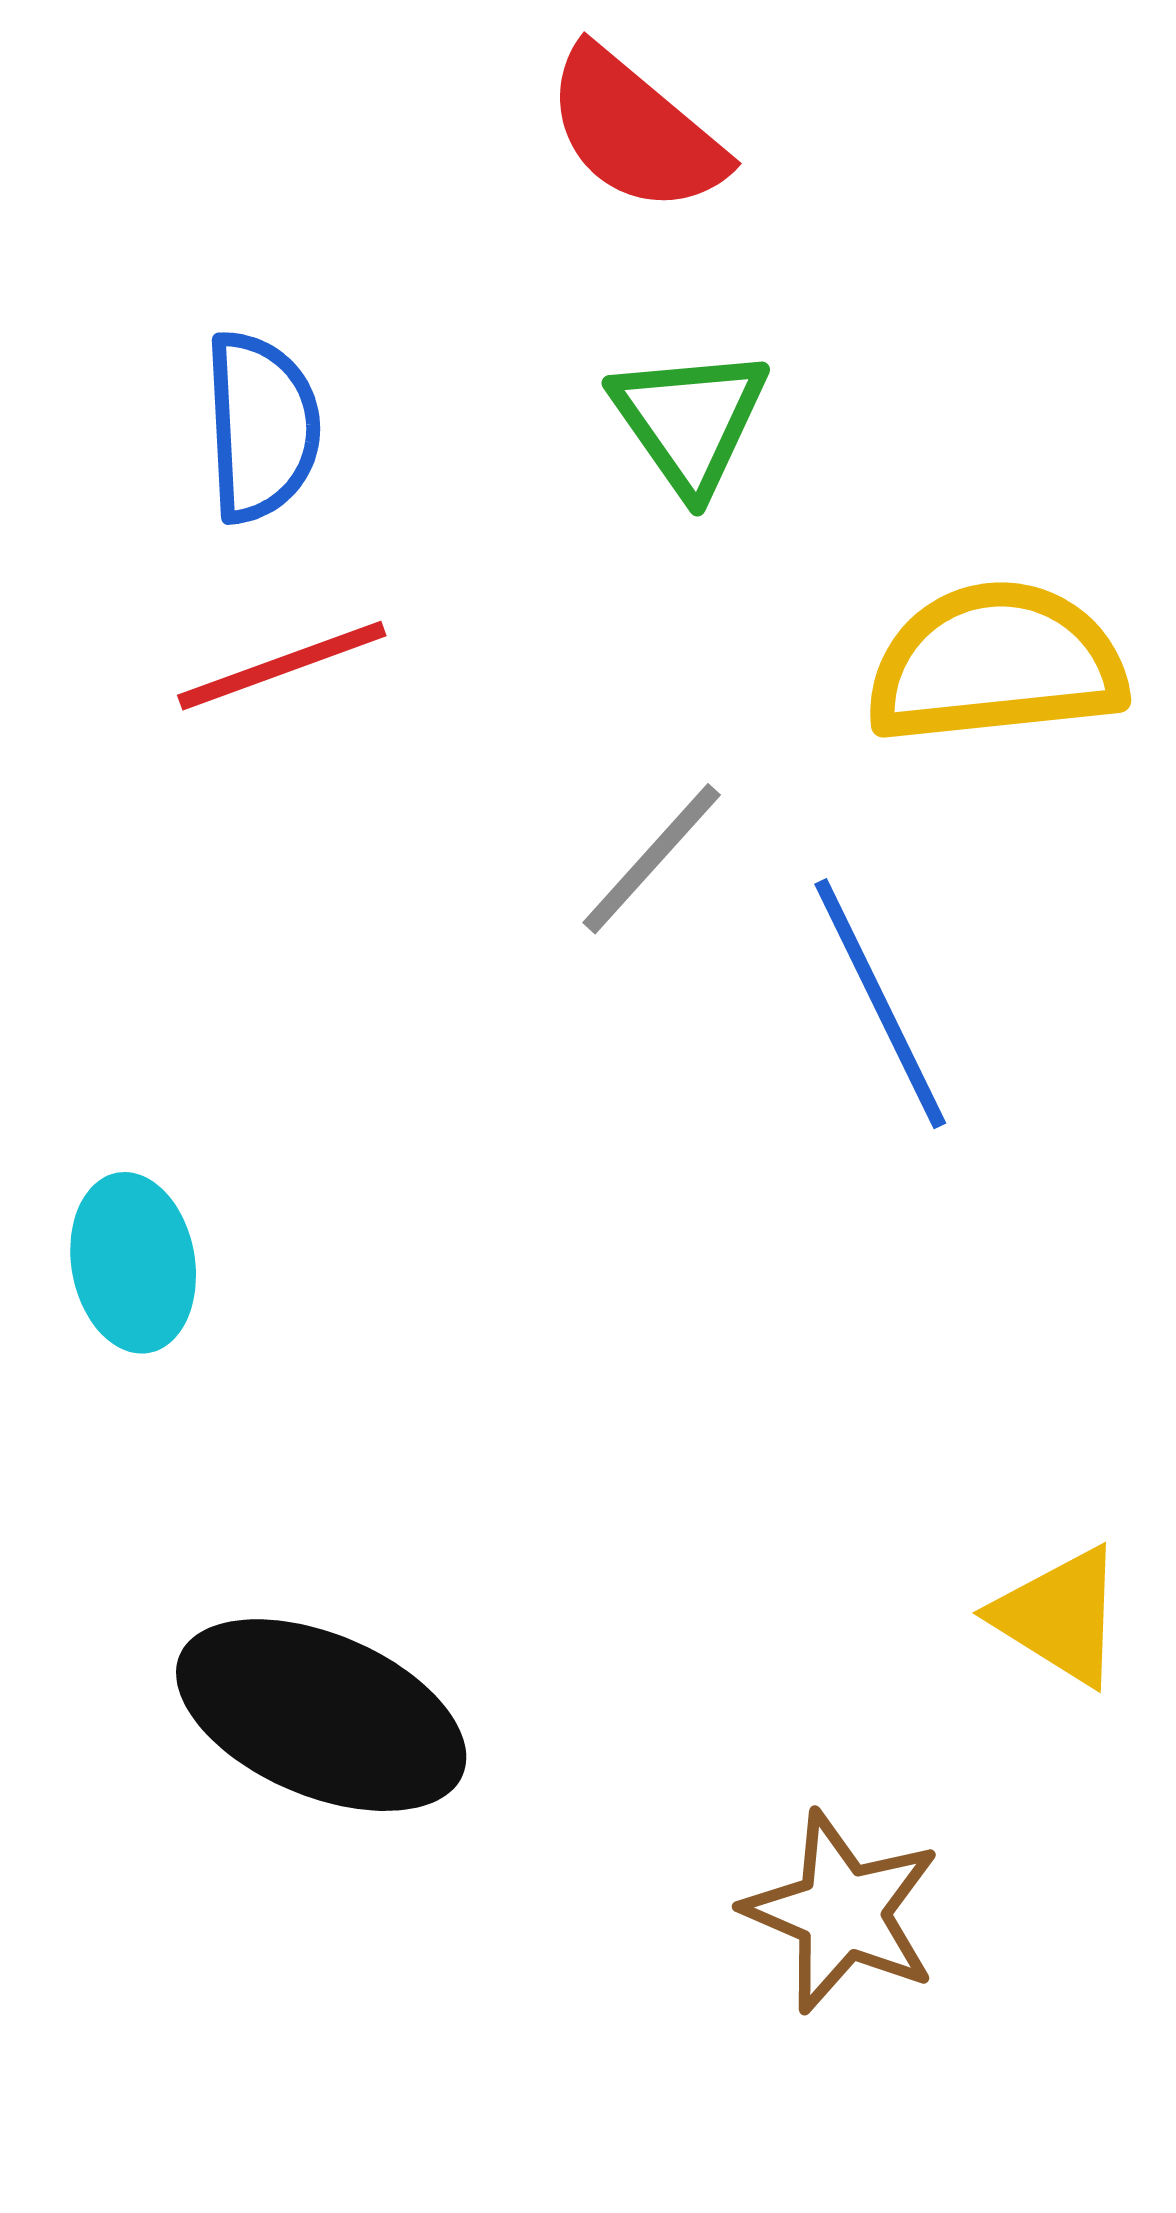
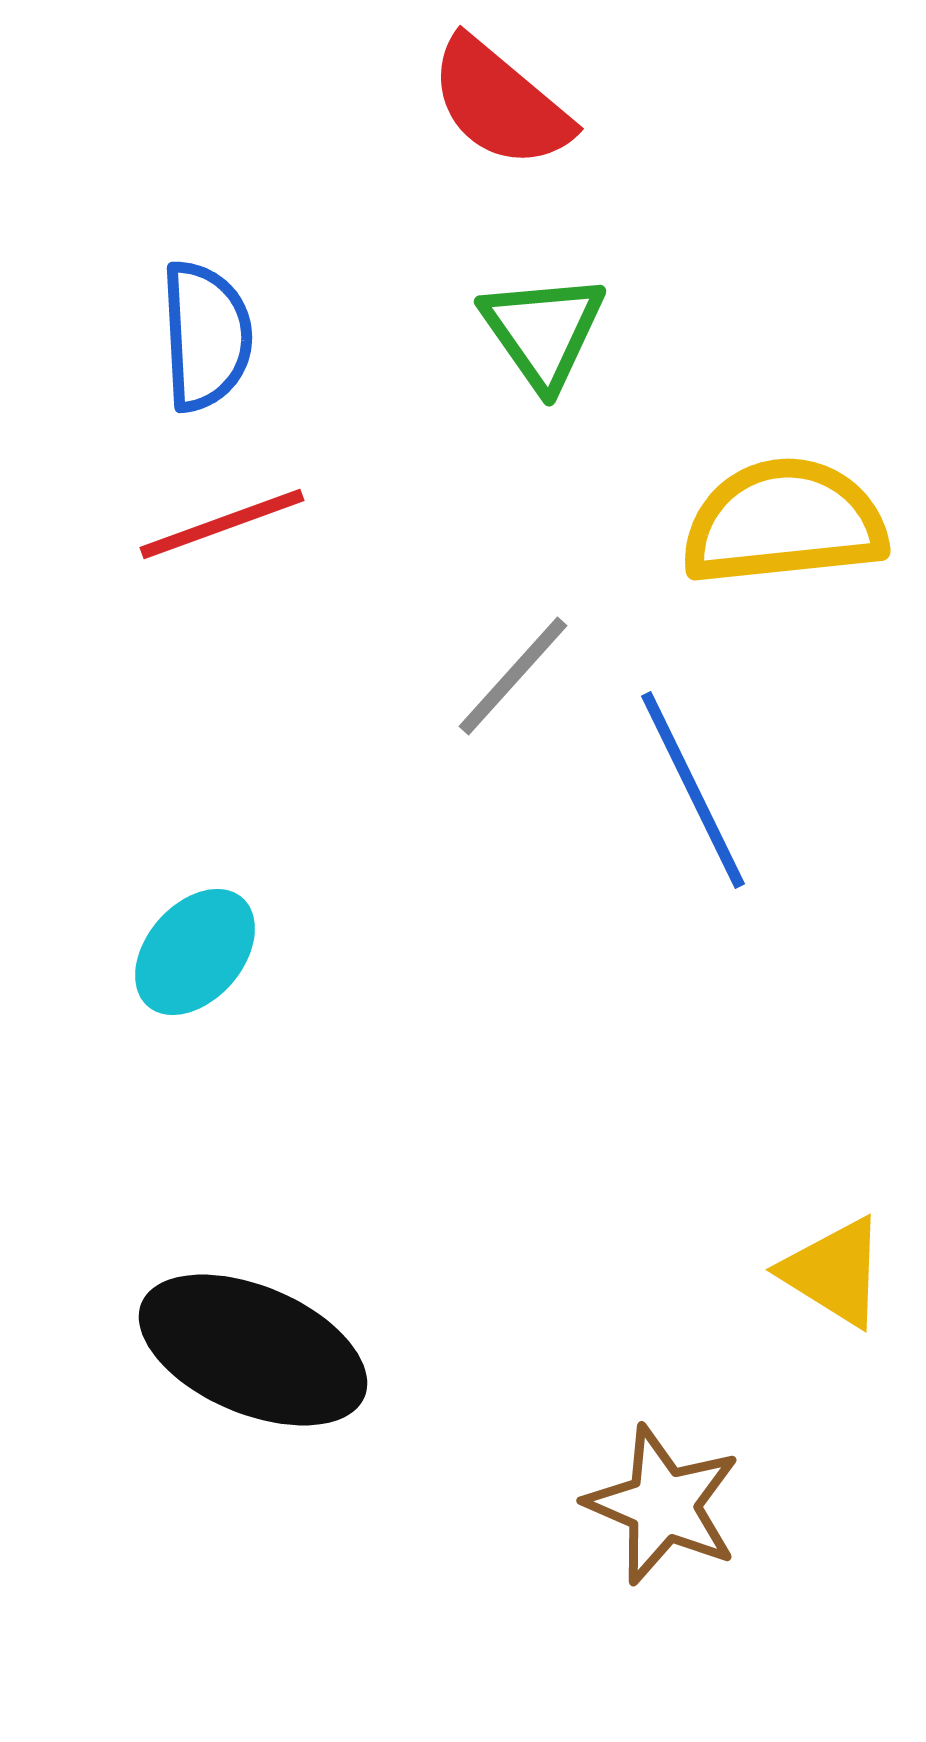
cyan ellipse: (133, 1263) -> (195, 952), moved, turned 51

